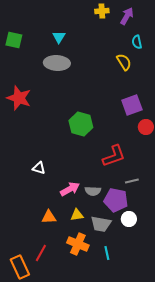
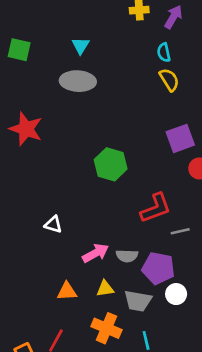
cyan semicircle: (137, 42) -> (164, 52), moved
gray line: (132, 181) -> (180, 231), moved

